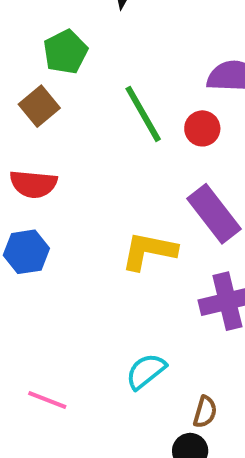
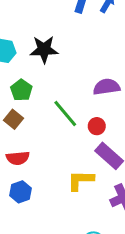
red circle: (202, 128) -> (97, 126), moved

